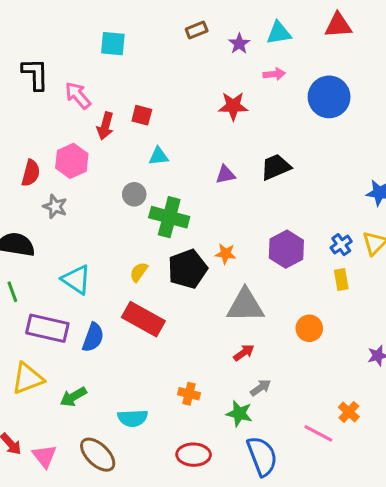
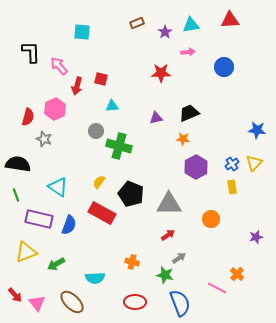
blue circle: (329, 97) -> (224, 67), size x0.7
orange star: (226, 254) -> (183, 139), moved
black pentagon: (187, 269) -> (131, 194), moved, turned -30

